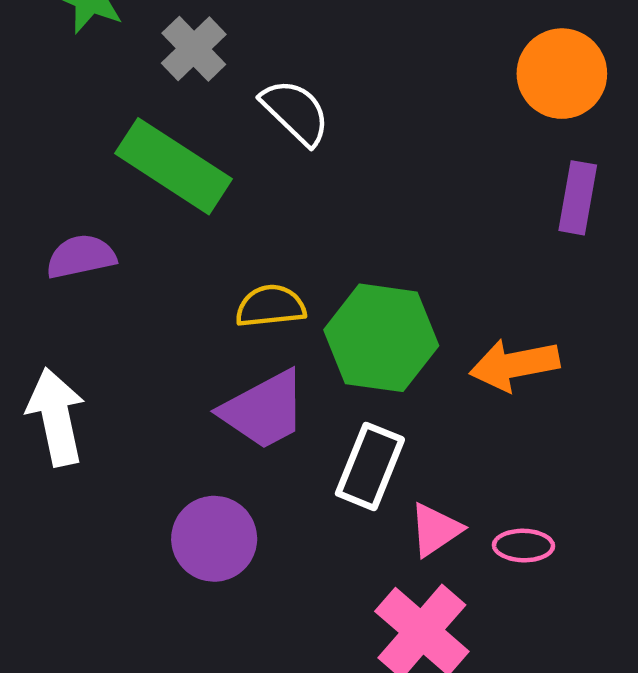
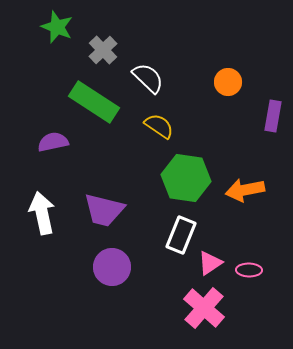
orange circle: (562, 74) -> (228, 82), moved, size x0.7
yellow semicircle: (271, 306) -> (159, 126), moved, turned 40
purple trapezoid: (264, 410) -> (104, 210), moved, turned 42

